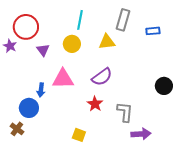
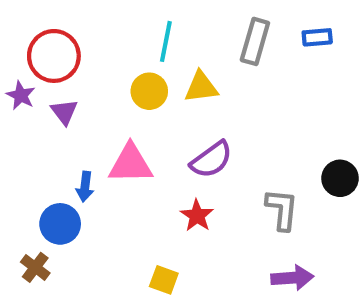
blue rectangle: (153, 31) -> (317, 37), moved
yellow triangle: (107, 42) -> (201, 87), moved
purple triangle: (43, 50) -> (64, 112), moved
gray L-shape: (125, 112) -> (282, 209), moved

